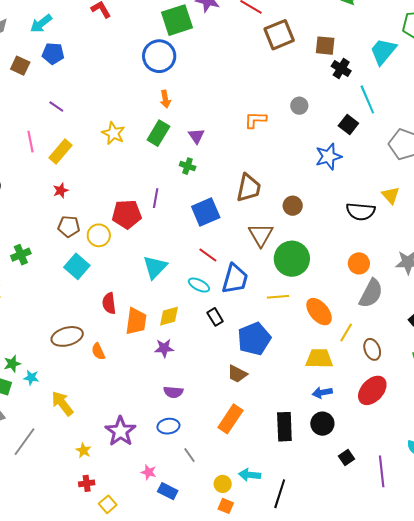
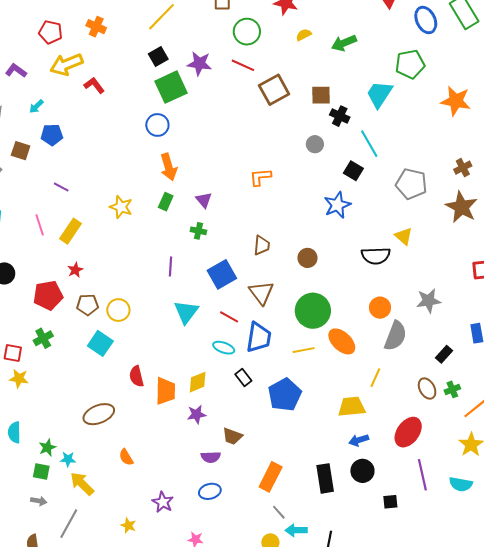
cyan arrow: (41, 24) -> (36, 106), size x0.7
blue circle: (159, 56) -> (157, 125), size x0.7
orange arrow: (165, 99) -> (169, 167), size x1.5
gray circle: (299, 106) -> (315, 144), moved
green rectangle: (158, 133) -> (166, 202), size x0.7
brown trapezoid: (249, 188) -> (262, 245), size x0.7
red pentagon: (127, 214) -> (48, 295), moved
brown triangle: (261, 235) -> (261, 293), moved
cyan triangle: (155, 267) -> (186, 312), moved
orange ellipse: (319, 312) -> (342, 341), moved
brown ellipse: (372, 349) -> (427, 389), moved
orange semicircle: (98, 351) -> (126, 457), moved
brown trapezoid: (237, 374) -> (232, 436), moved
yellow arrow: (62, 403) -> (82, 484), moved
purple star: (120, 431) -> (163, 502), size x0.7
gray line: (190, 455) -> (279, 512), moved
black square: (347, 457) -> (390, 502), turned 35
purple line: (382, 471) -> (422, 475), moved

